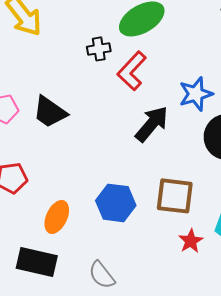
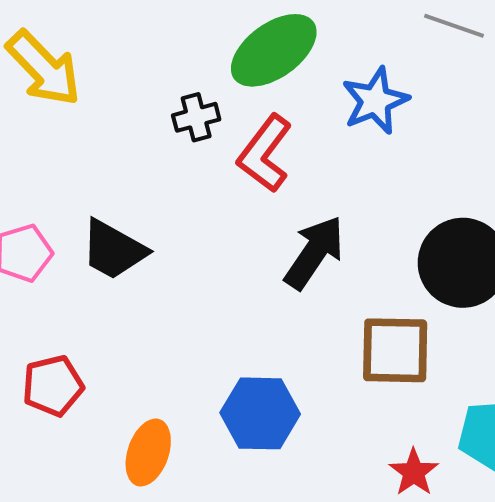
blue star: (196, 94) -> (375, 101), moved
brown square: (175, 196) -> (395, 350), moved

